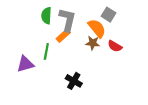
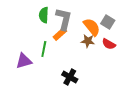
gray square: (109, 15) -> (108, 22), moved

